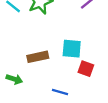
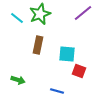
brown rectangle: (38, 57) -> (38, 45), moved, turned -66

